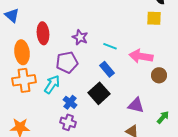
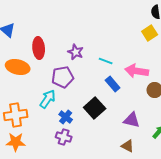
yellow square: (154, 18) -> (150, 33), turned -35
orange ellipse: (22, 52) -> (18, 67), turned -70
blue rectangle: (107, 69) -> (113, 84), moved
orange cross: (24, 80) -> (16, 115), moved

